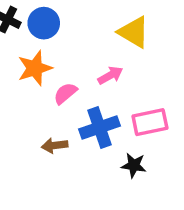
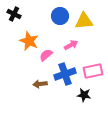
blue circle: (44, 23) -> (60, 16), moved
yellow triangle: (134, 32) -> (84, 21), turned -36
orange star: (35, 68) -> (29, 41), turned -30

